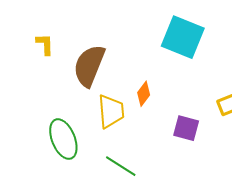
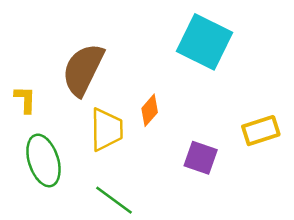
yellow L-shape: (45, 44) -> (25, 99), moved

